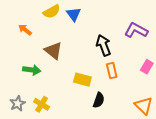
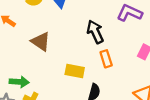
green arrow: (32, 70) -> (19, 82), moved

